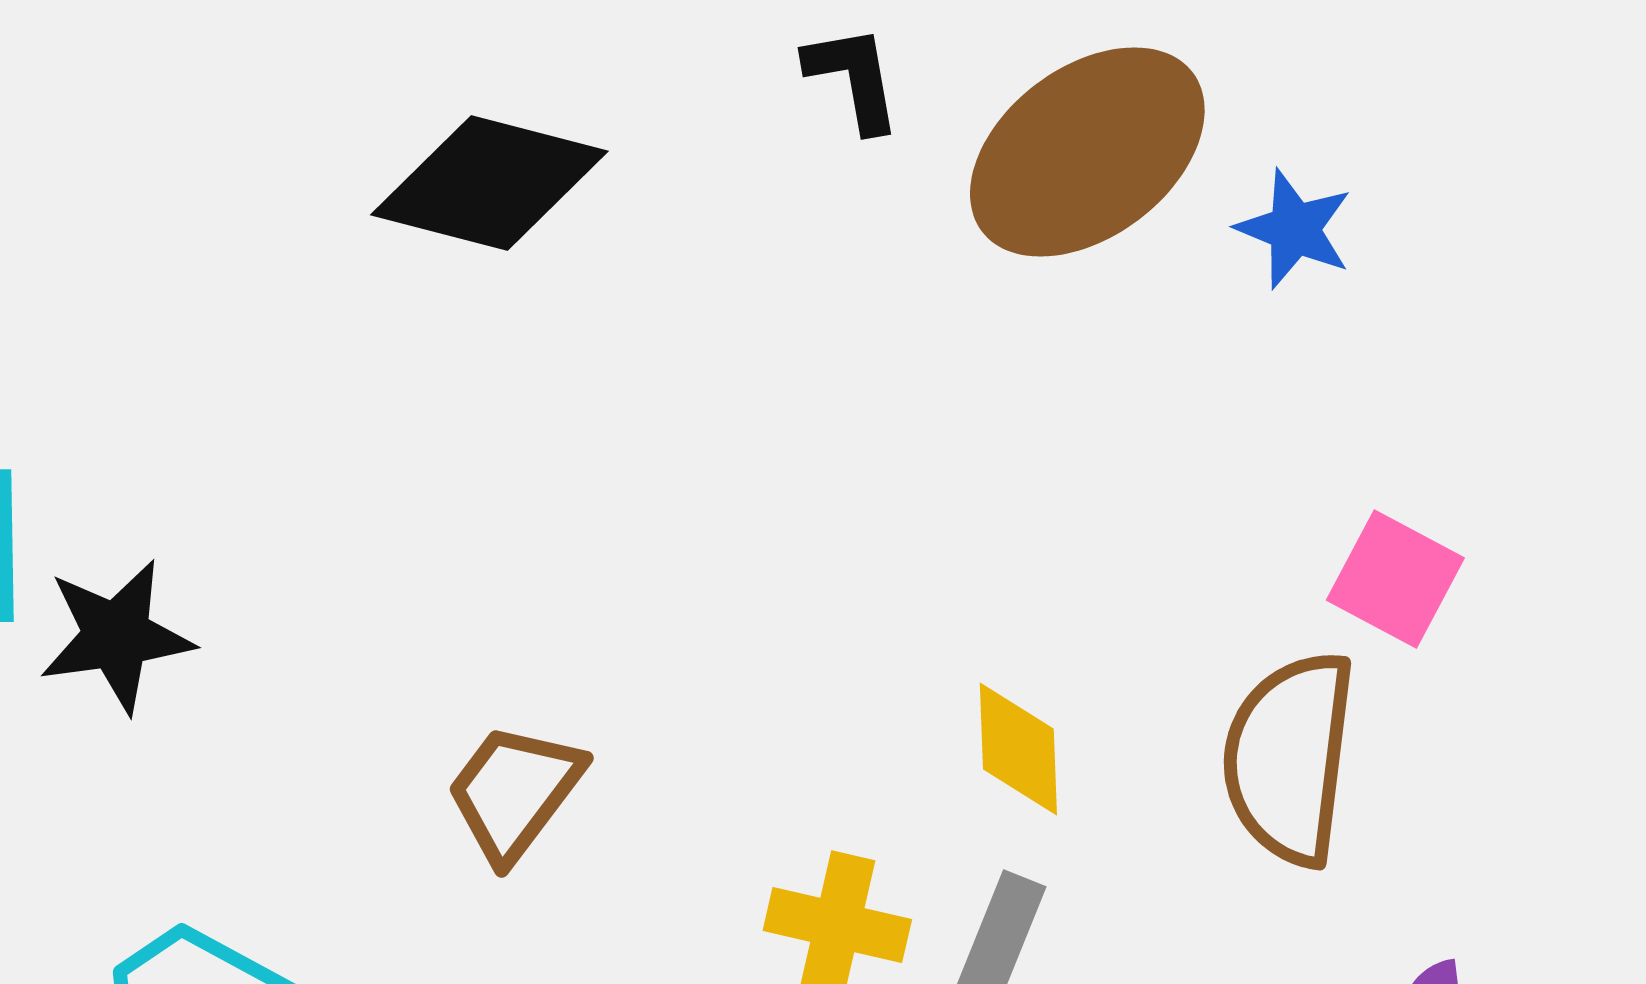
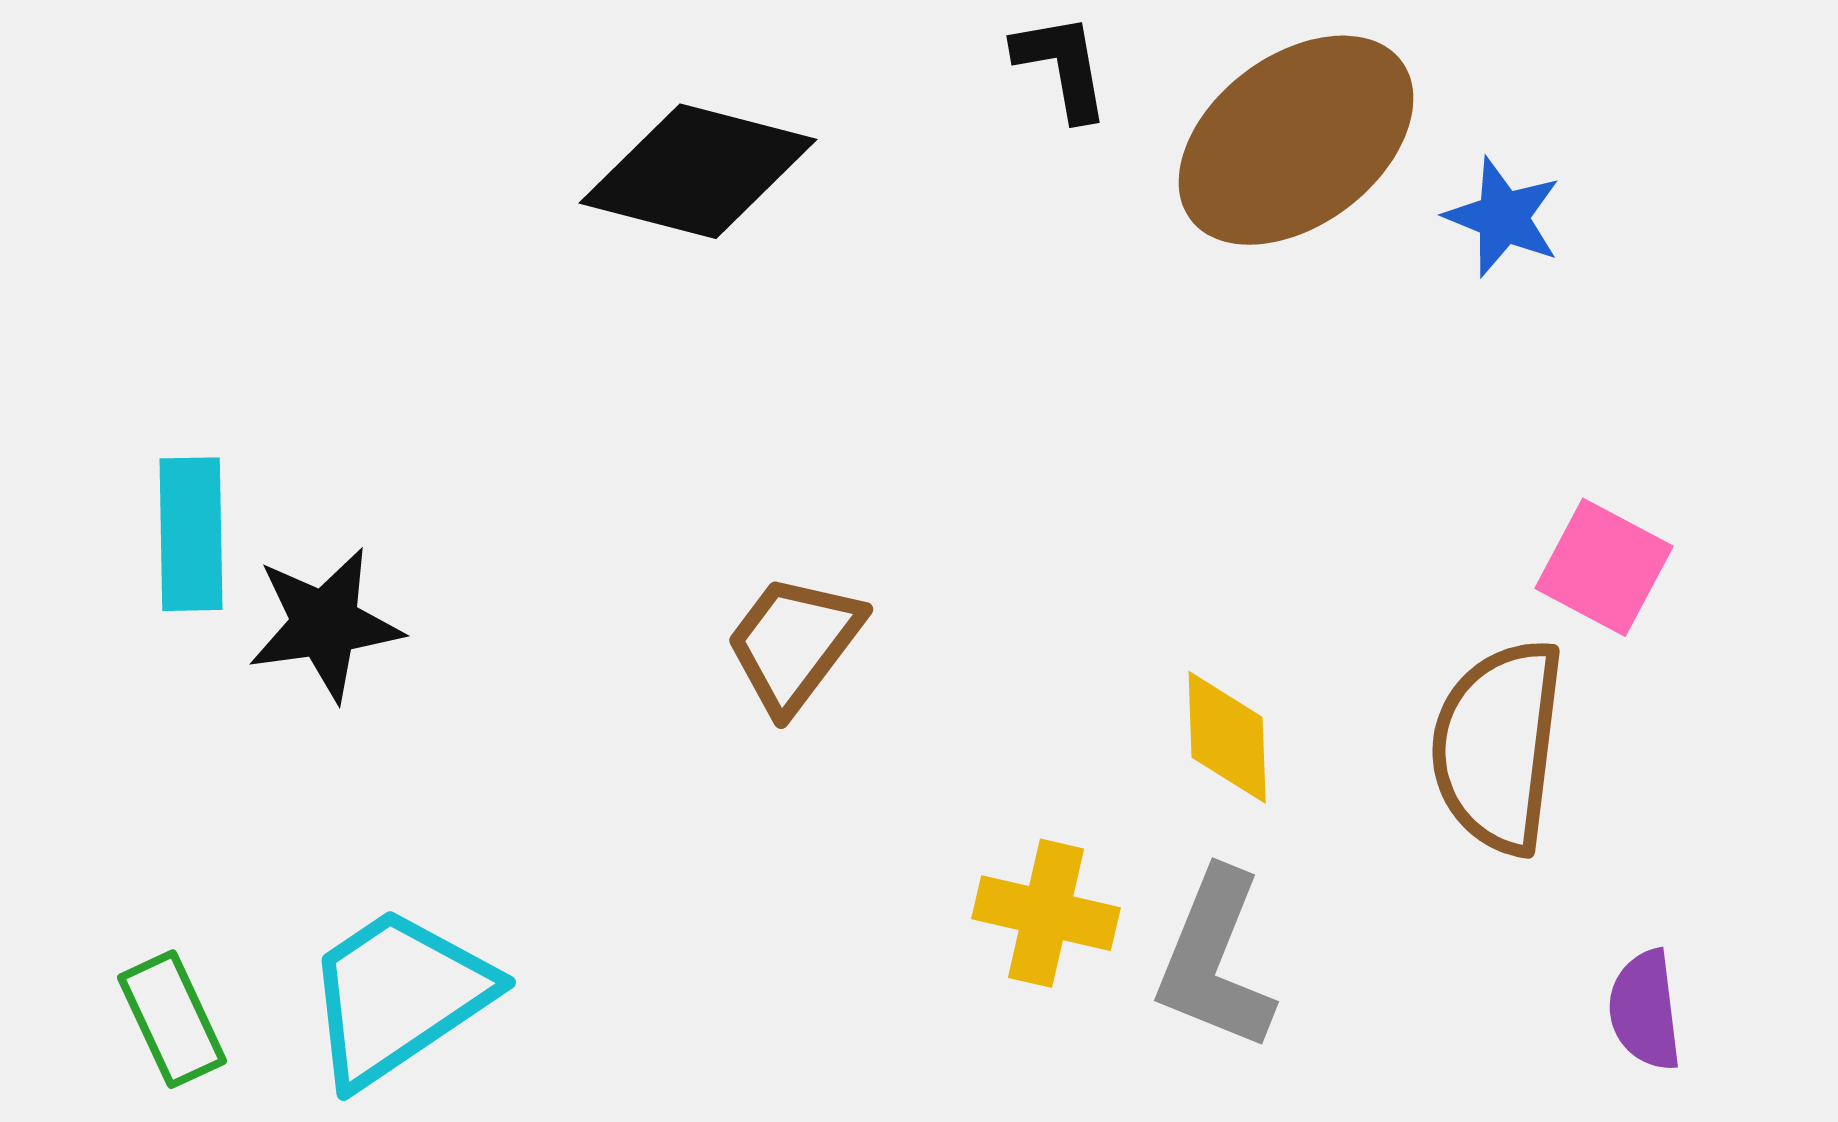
brown trapezoid: (514, 792) -> (794, 643), moved

